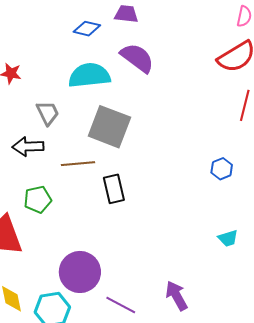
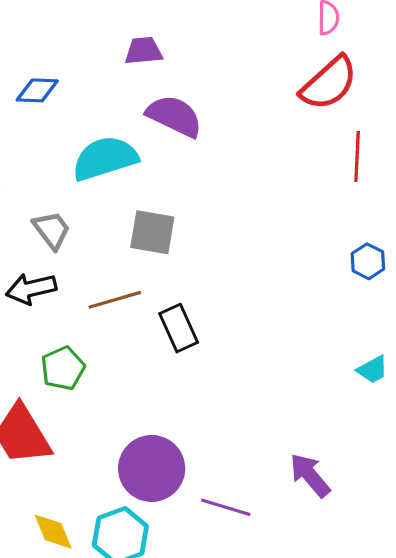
blue diamond: (87, 29) -> (37, 90), moved
gray square: (109, 127) -> (152, 232), size x0.7
blue hexagon: (222, 169) -> (368, 261), moved

